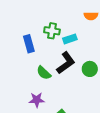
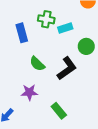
black L-shape: (66, 63) -> (67, 68), moved
green circle: (90, 69) -> (86, 46), moved

